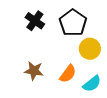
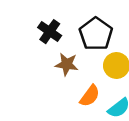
brown star: (34, 71) -> (67, 64), moved

